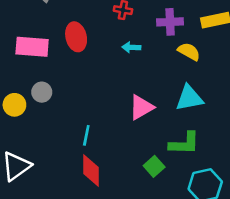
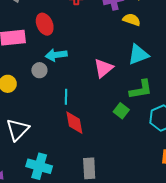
cyan arrow: (131, 47) -> (56, 55), moved, size x1.5
gray circle: (42, 92) -> (39, 70), moved

